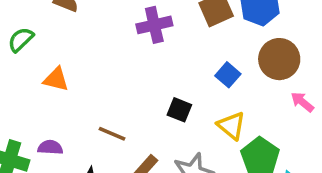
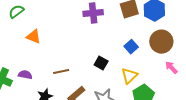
yellow triangle: (231, 126) -> (129, 76), turned 30
brown line: (112, 134) -> (61, 72), turned -42

